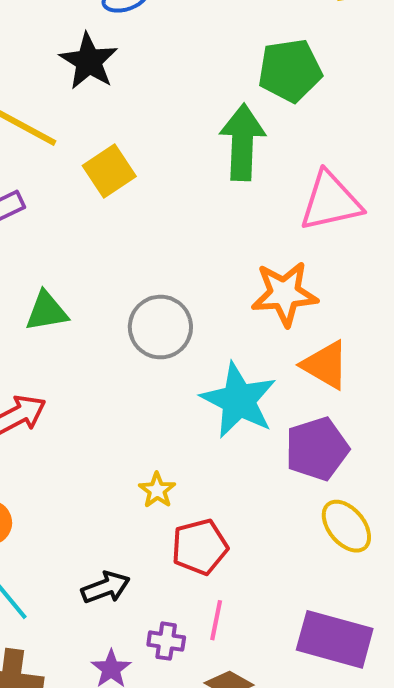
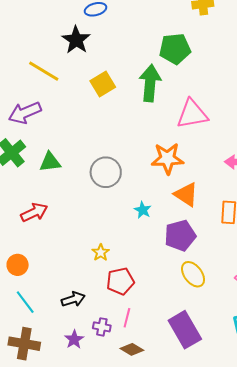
yellow square: (109, 171) -> (103, 84), moved
cyan star: (239, 400) -> (143, 210), size x0.5
purple rectangle: (335, 639) -> (185, 330), turned 42

